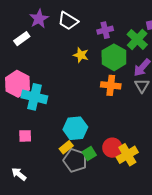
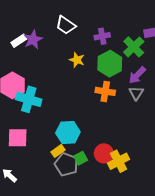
purple star: (39, 19) -> (33, 39), moved
pink square: (25, 136) -> (18, 138), size x1.5

